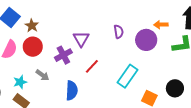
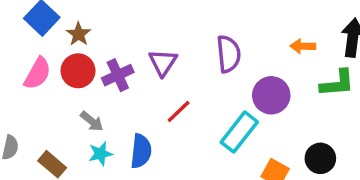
purple semicircle: (119, 32) -> (229, 54), size x1.5
purple circle: (146, 40) -> (271, 95), moved
purple cross: (63, 55) -> (118, 75), moved
cyan star: (20, 82) -> (100, 154), moved

